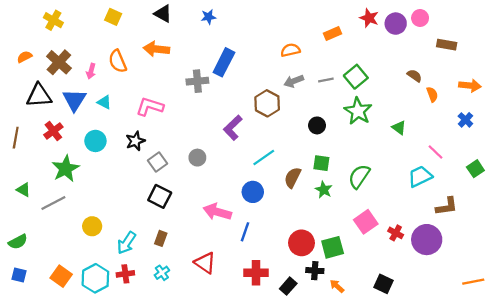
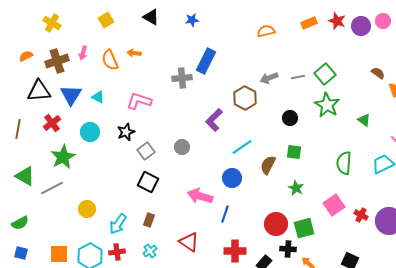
yellow square: (113, 17) -> (106, 20), turned 35
orange rectangle: (333, 34) -> (309, 23), moved
orange arrow: (156, 49) -> (134, 53), moved, size x0.6
orange semicircle: (290, 50) -> (266, 31), moved
brown cross: (59, 62) -> (57, 61), turned 30
pink arrow: (91, 71) -> (83, 53), moved
green semicircle: (359, 176) -> (344, 163), moved, turned -30
green triangle: (23, 190) -> (25, 176), size x1.5
green star: (324, 190) -> (296, 188), moved
orange square: (61, 276) -> (59, 254), turned -36

